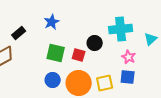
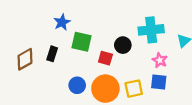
blue star: (52, 22) -> (62, 22), moved
black rectangle: (19, 33) -> (52, 54), moved, turned -32
green square: (56, 53) -> (82, 42), moved

